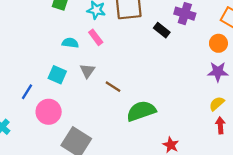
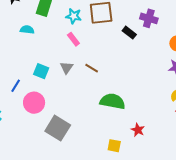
cyan semicircle: (70, 43) -> (27, 30), moved
brown line: (113, 87) -> (92, 68), moved
green semicircle: (141, 111) -> (113, 101), turned 30

